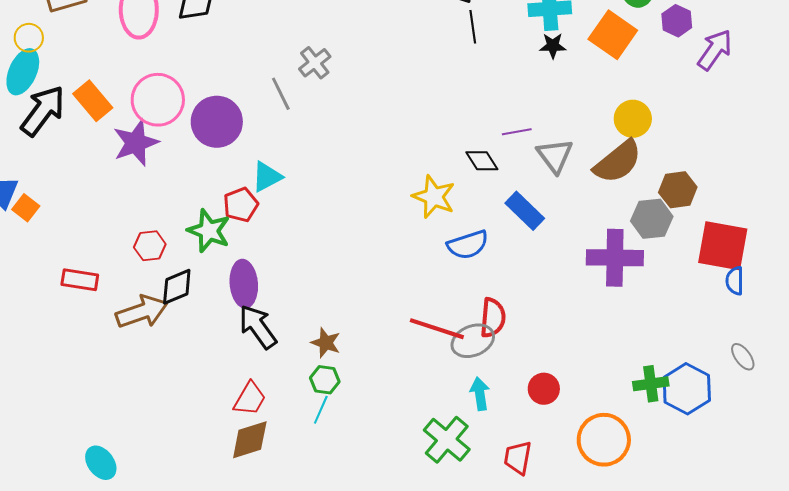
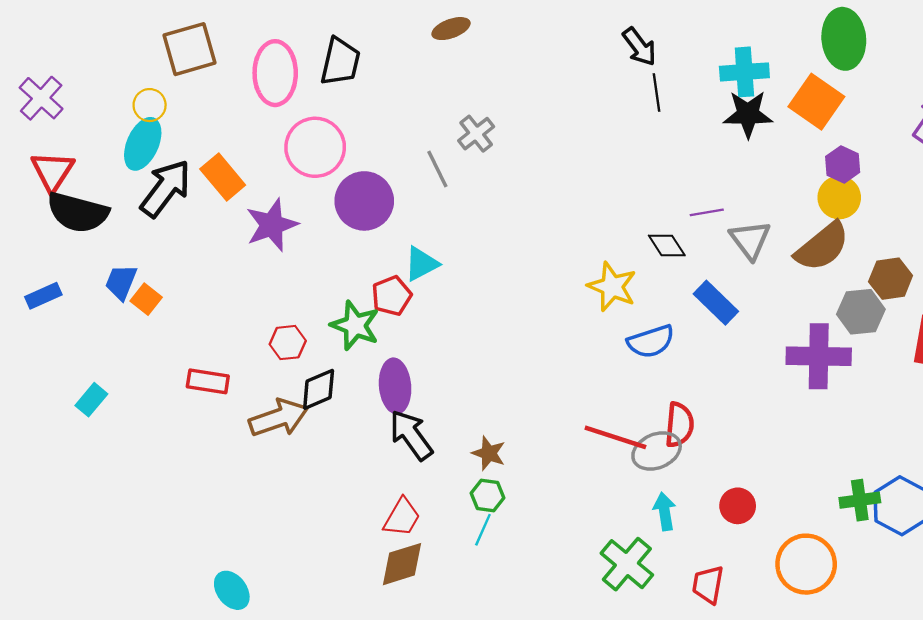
purple hexagon: (677, 21) -> (843, 164), moved
black star: (553, 46) -> (748, 114), size x1.6
pink circle: (158, 100) -> (315, 147), moved

